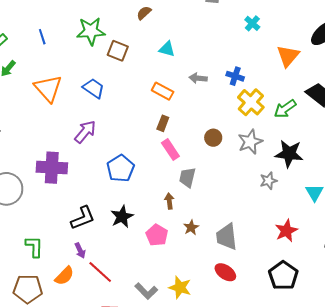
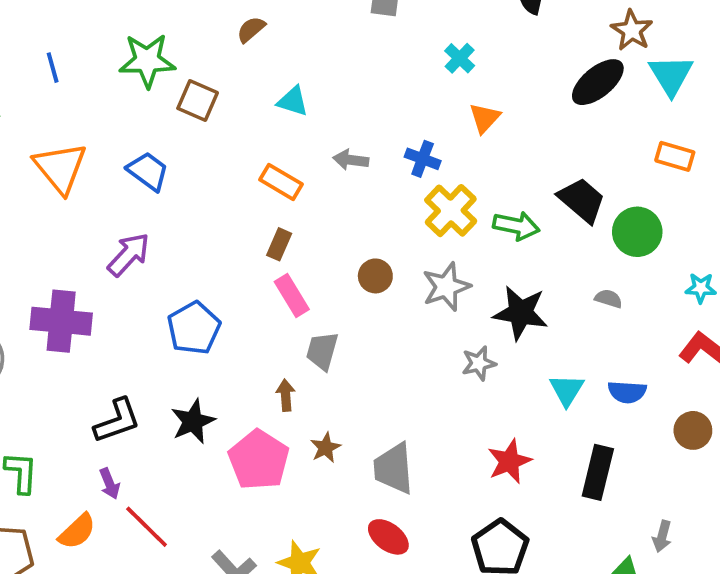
orange triangle: (288, 56) -> (485, 118), moved, size x0.7
green arrow: (285, 109) -> (516, 226), turned -135
pink pentagon: (157, 235) -> (259, 460), size x1.4

